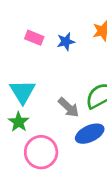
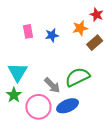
pink rectangle: (34, 38) -> (28, 31), turned 56
pink circle: (41, 152) -> (38, 107), moved

